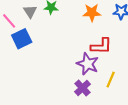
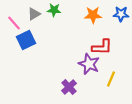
gray triangle: (30, 12) -> (34, 14), turned 32
purple cross: (82, 88) -> (69, 87), moved

